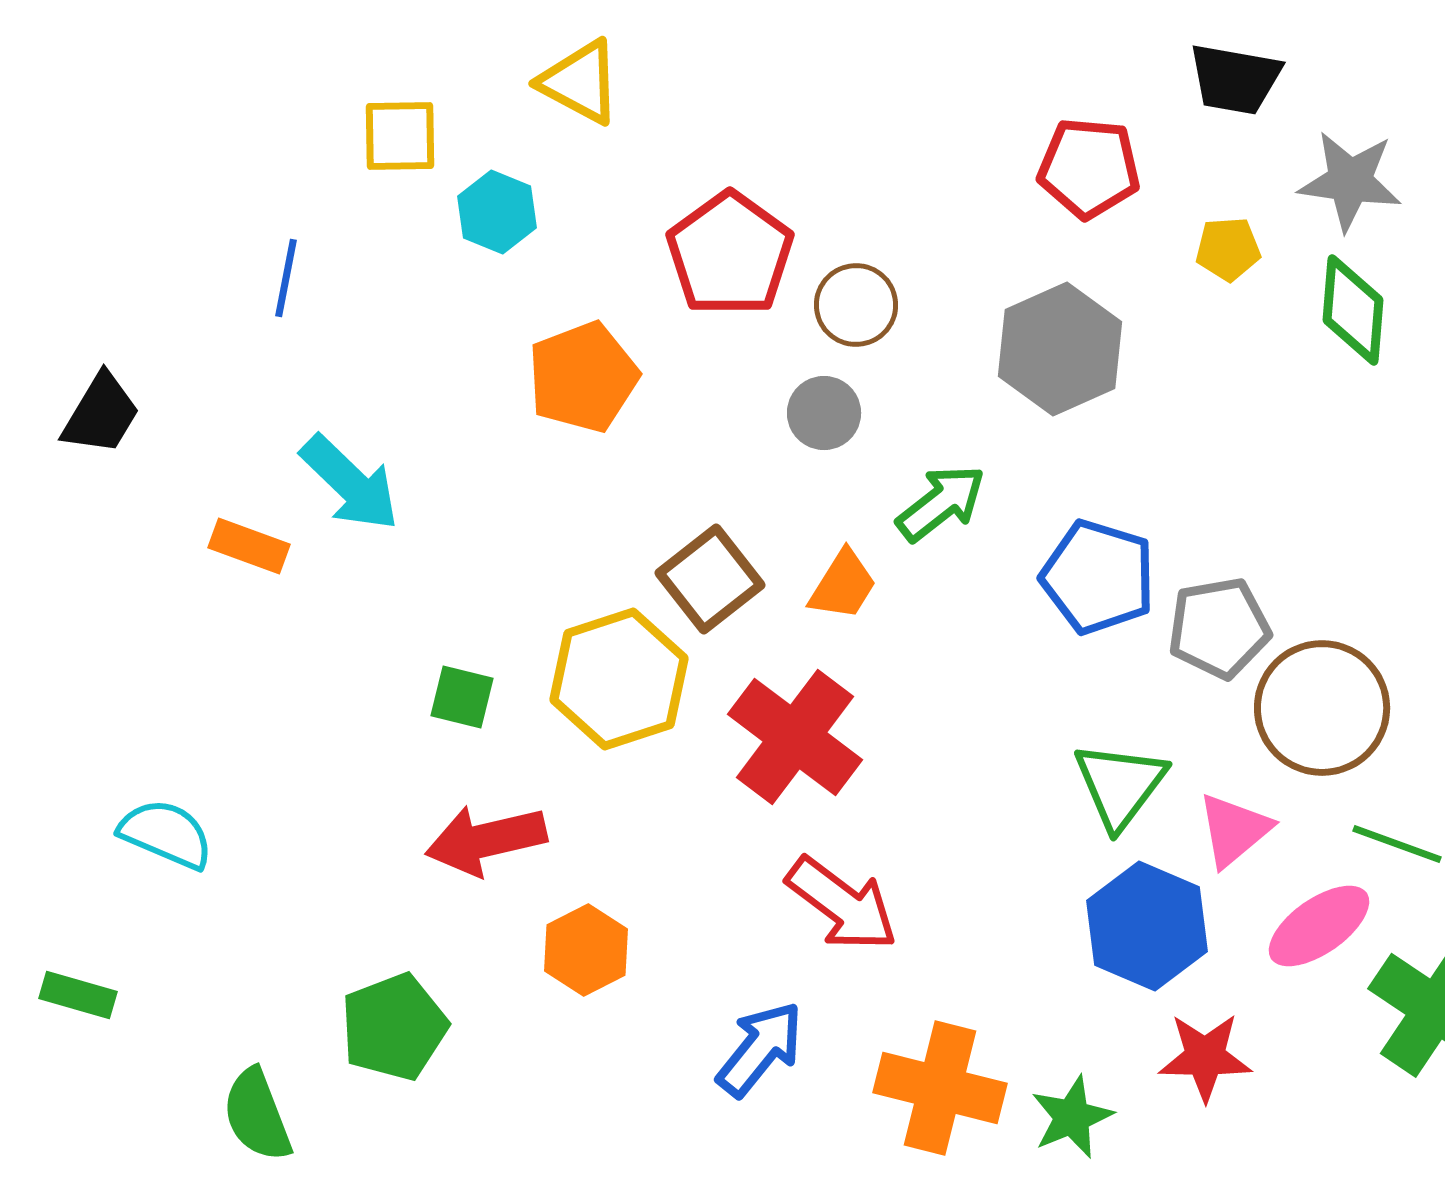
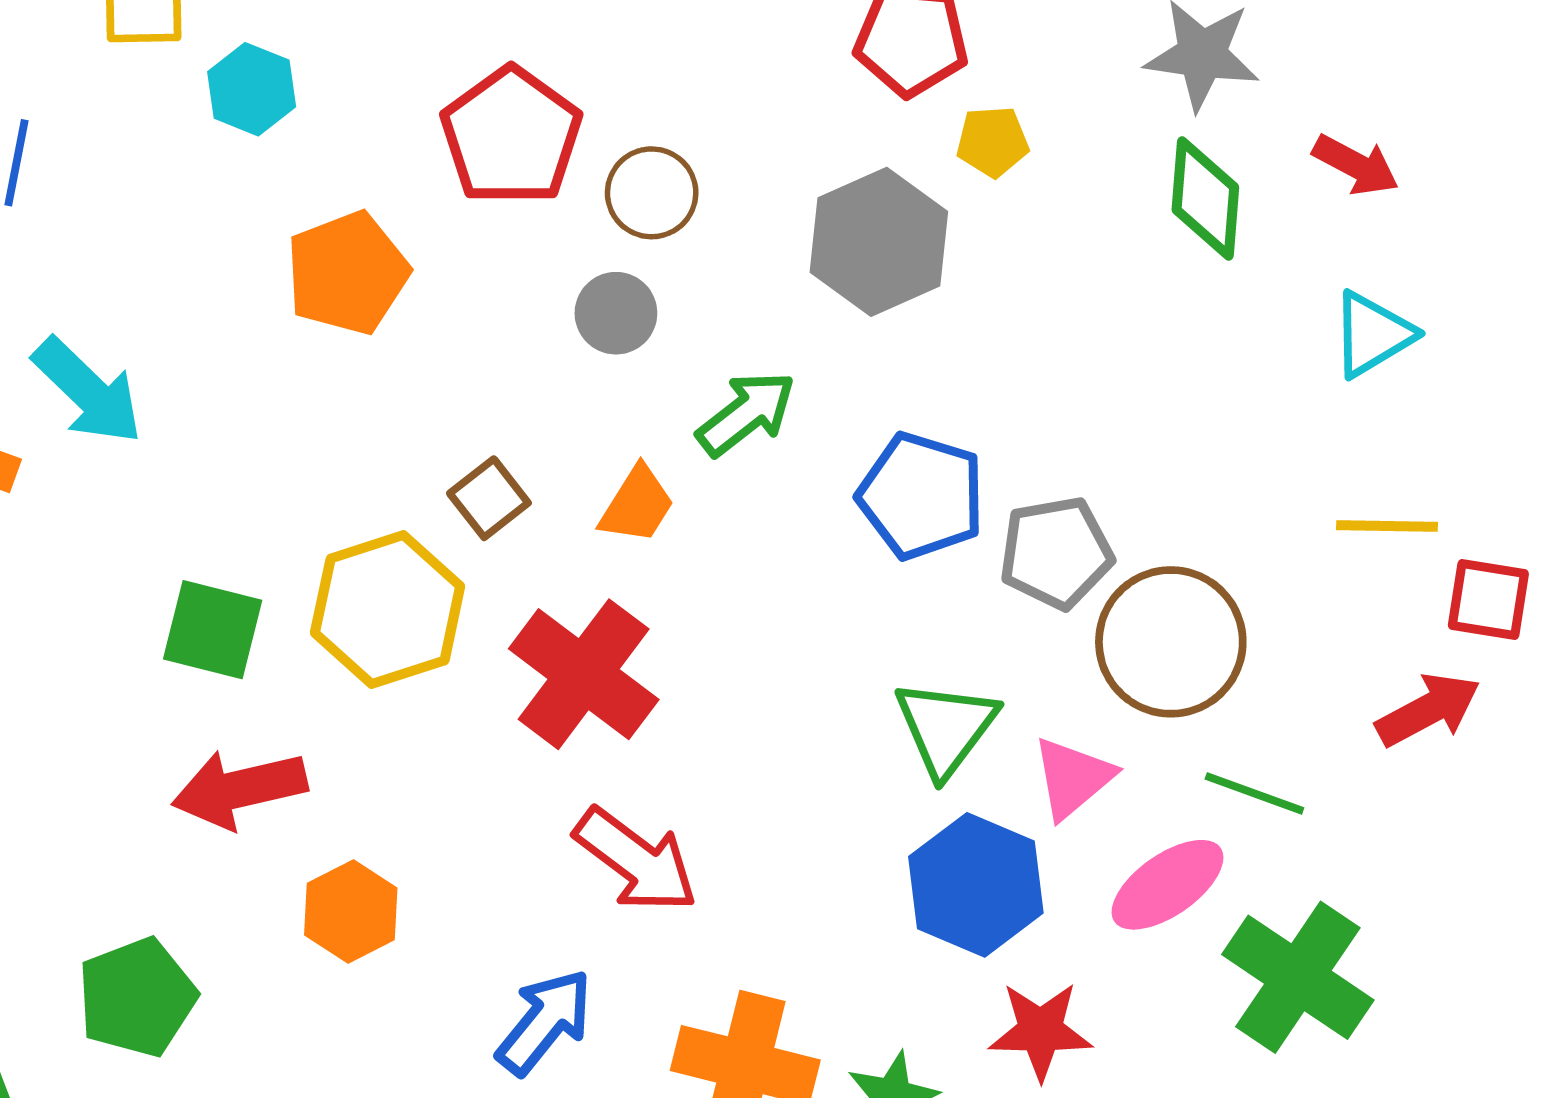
yellow pentagon: (1228, 249) -> (993, 142), moved
brown square: (710, 579) -> (489, 498), size x0.7
green square: (462, 697) -> (213, 630), size x1.4

